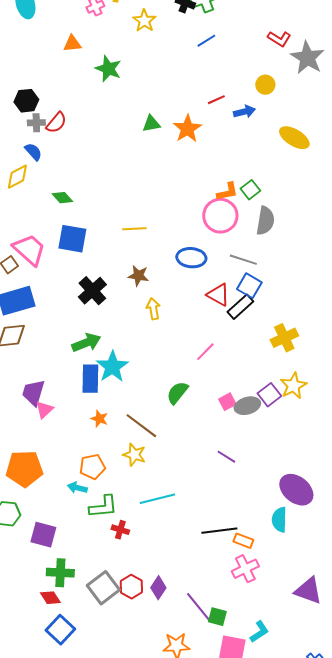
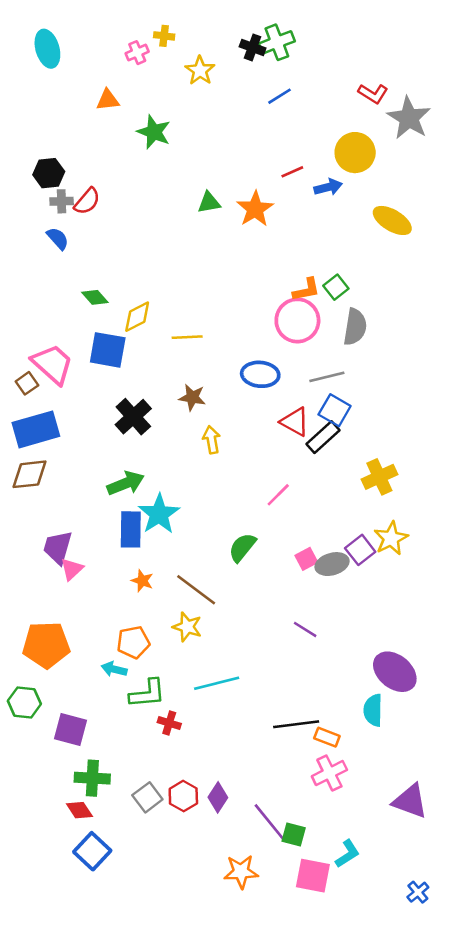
yellow circle: (265, 85) -> (355, 153), size x1.6
yellow diamond: (17, 177) -> (137, 317), moved
gray line: (243, 260) -> (327, 377), turned -32
gray square: (103, 588) -> (147, 797), size x0.7

